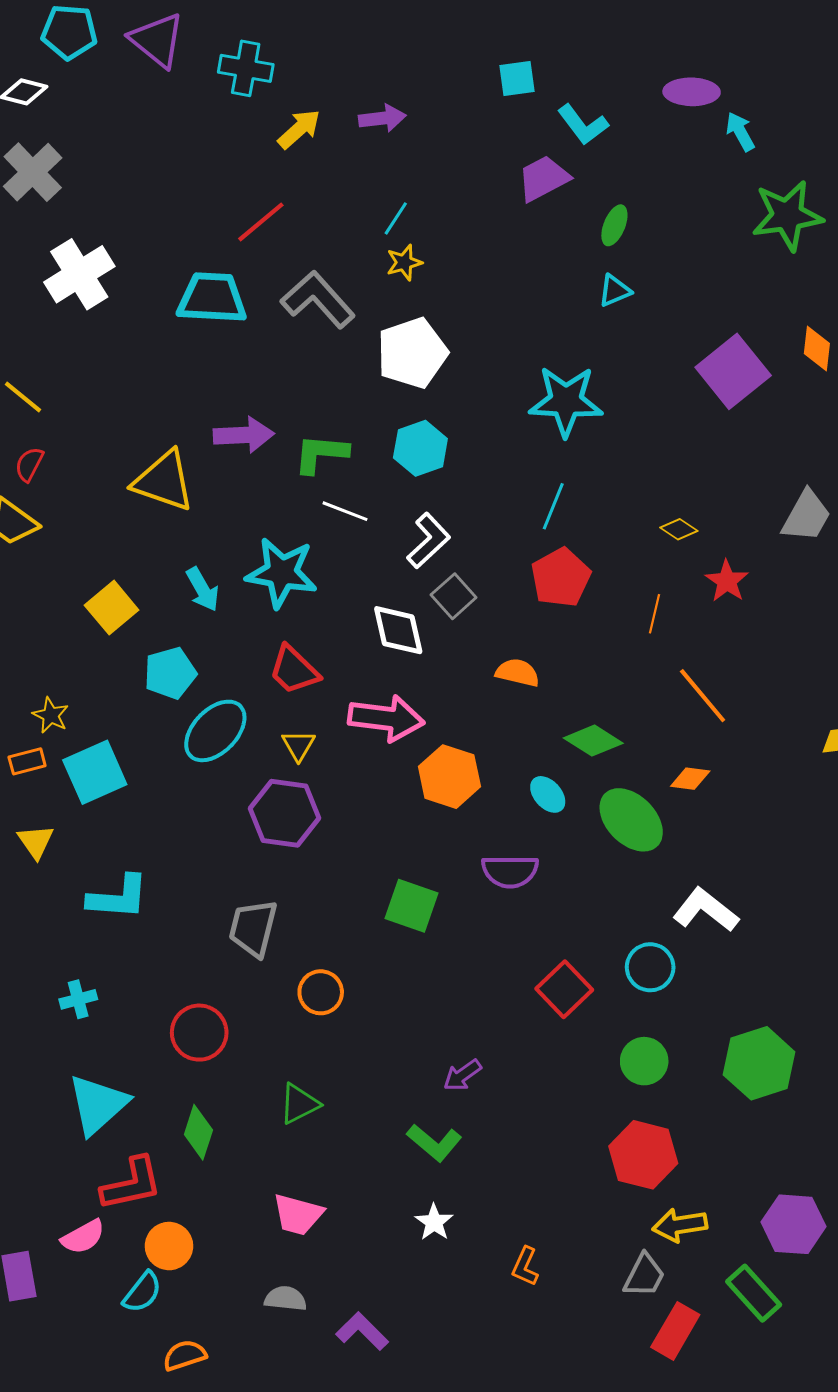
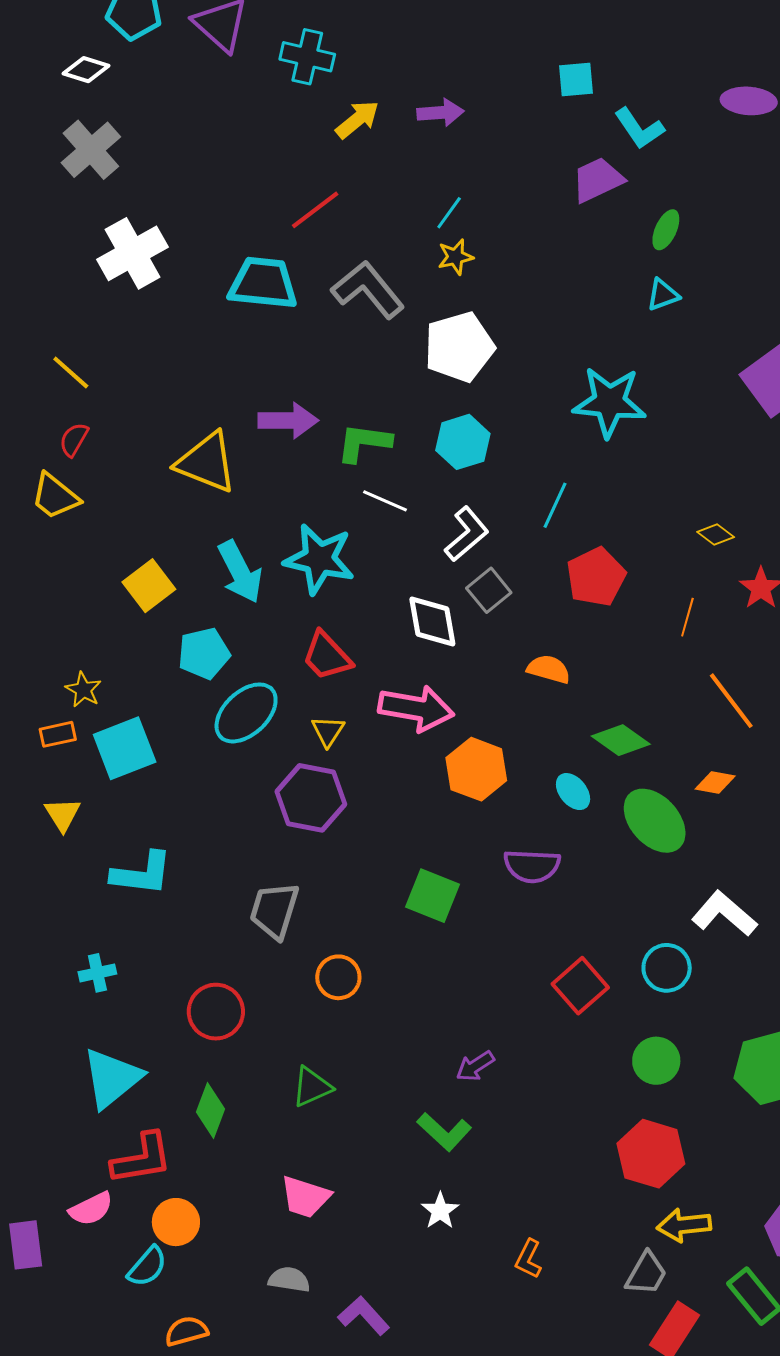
cyan line: (553, 506) -> (555, 505), moved
cyan arrow: (203, 589) -> (240, 572), size x1.4

